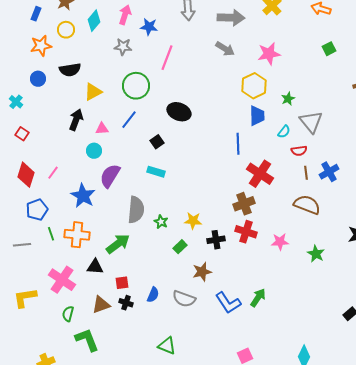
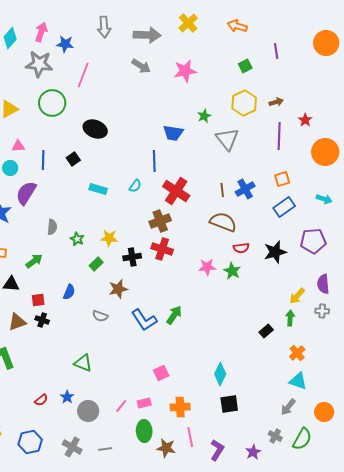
gray star: (123, 47) -> (39, 64), size x1.5
yellow hexagon: (254, 86) -> (244, 103), moved
blue trapezoid: (257, 116) -> (173, 133), turned 100
blue line: (129, 120) -> (43, 160), moved, turned -36
cyan semicircle: (284, 132) -> (135, 186), moved
red semicircle: (299, 151) -> (241, 248), moved
cyan rectangle: (156, 172) -> (98, 189), moved
gray semicircle: (136, 210) -> (52, 227), size x0.6
pink star: (280, 242) -> (207, 267), moved
green arrow: (118, 244) -> (34, 261), size x0.7
blue semicircle: (153, 295) -> (69, 292), moved
gray semicircle: (184, 299) -> (100, 316), size x0.7

